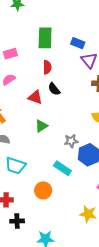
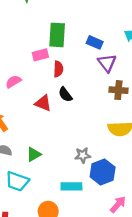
pink rectangle: (10, 54) -> (40, 55), moved
green triangle: (41, 126) -> (34, 154), moved
cyan rectangle: (62, 168) -> (71, 186), turned -36

